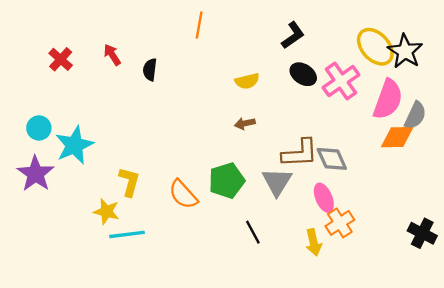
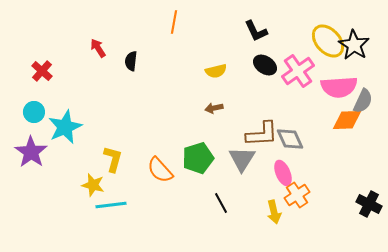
black L-shape: (293, 35) -> (256, 31), turned 100
red cross: (61, 59) -> (42, 71), moved
pink semicircle: (388, 99) -> (339, 87), turned 66

